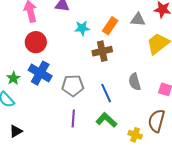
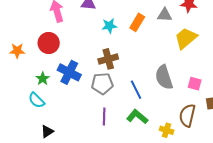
red circle: (36, 42) -> (49, 43), moved
brown cross: (102, 51) -> (108, 59), moved
gray semicircle: (135, 82) -> (164, 77), size x1.4

